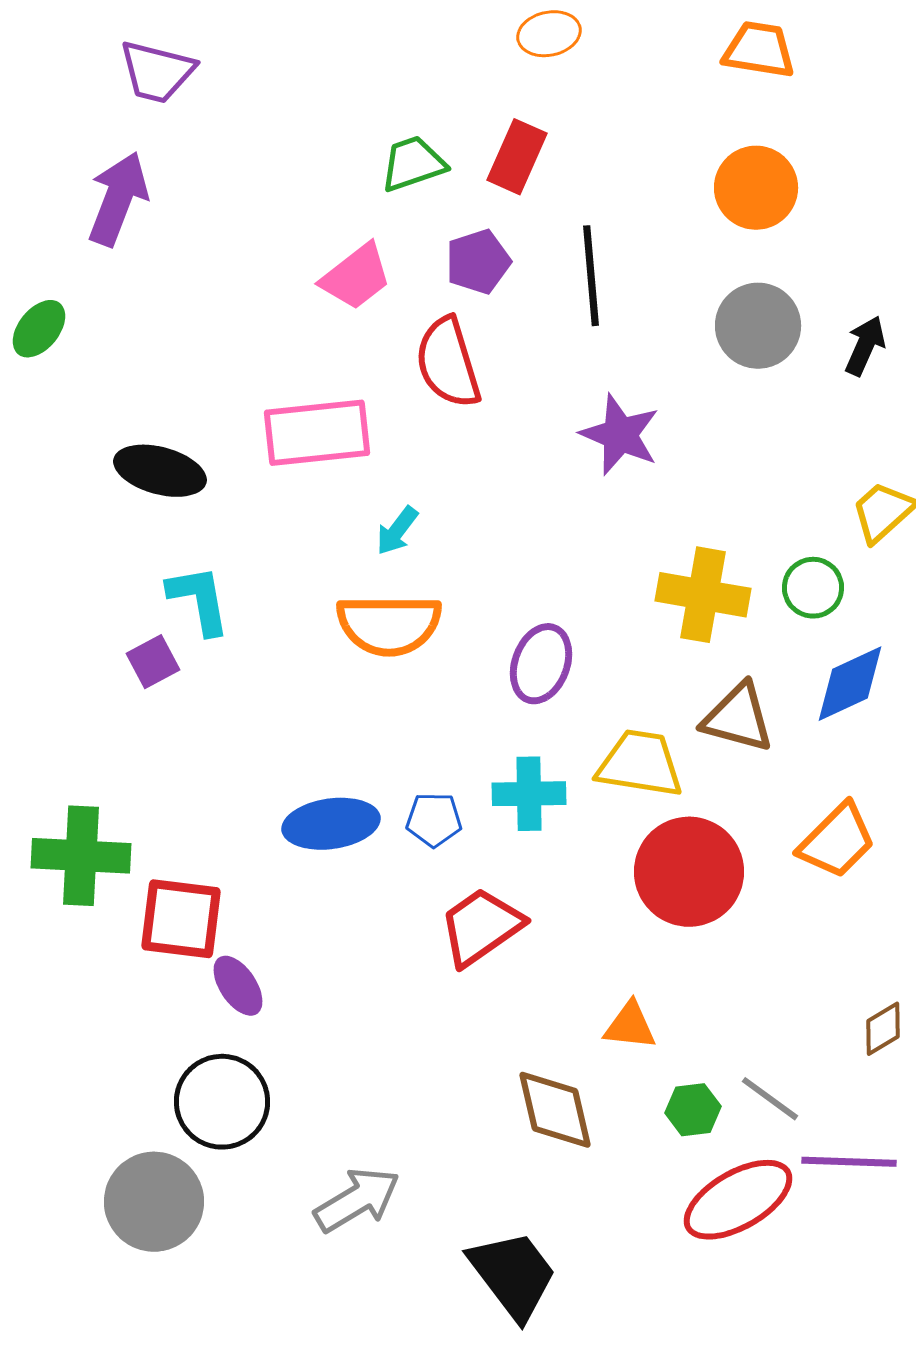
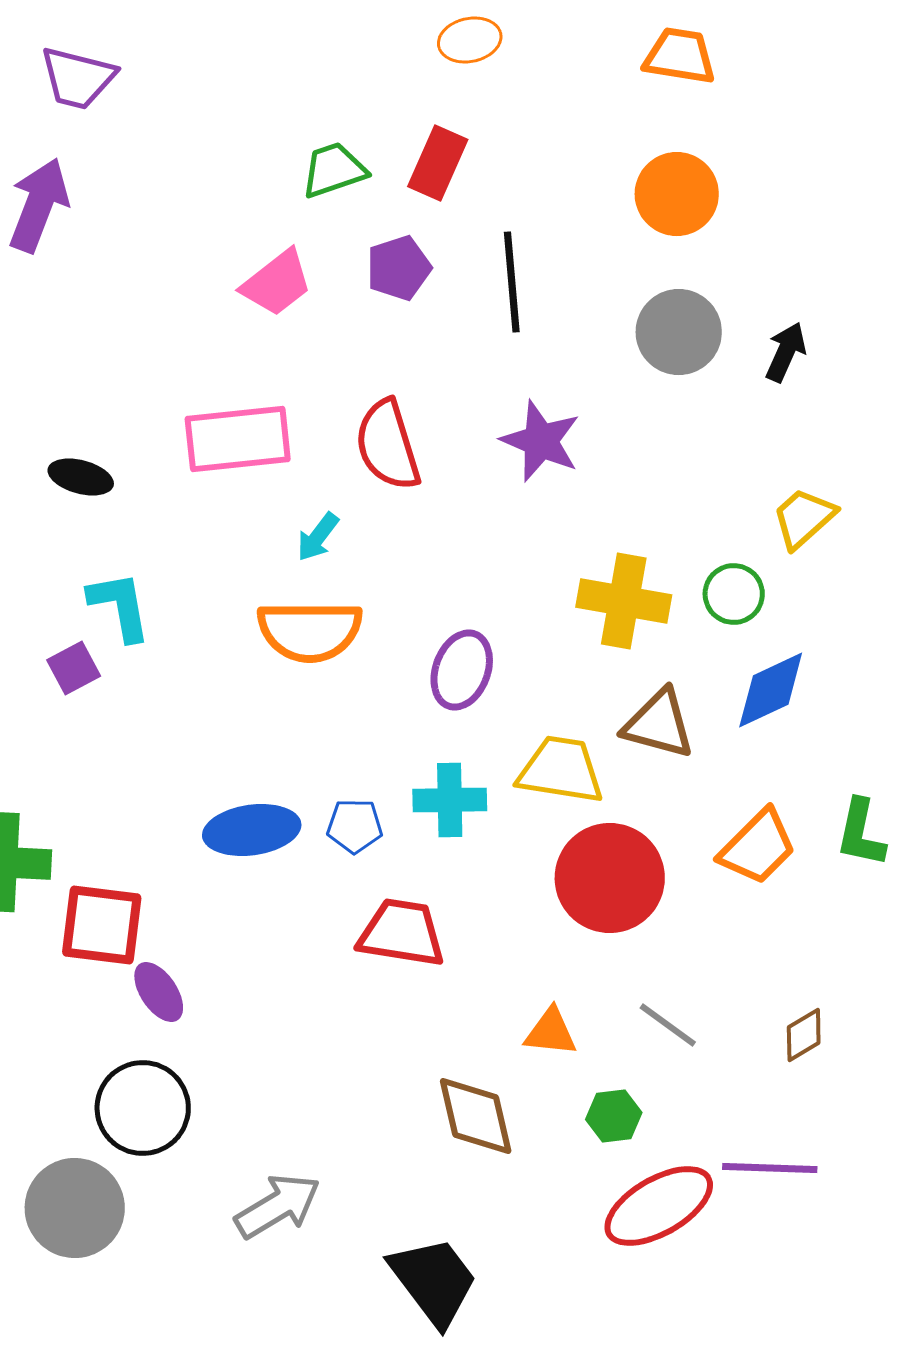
red semicircle: (448, 363) -> (388, 445), moved
black ellipse: (160, 471) -> (81, 477), size x0.7
red trapezoid: (481, 927) -> (402, 933), turned 44
gray line: (770, 1099) -> (668, 1025), moved

